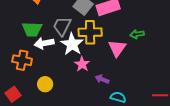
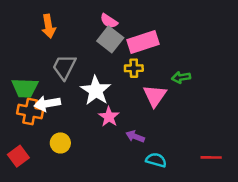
gray trapezoid: (62, 26) -> (64, 67), moved
green trapezoid: (32, 29) -> (25, 88), moved
yellow cross: (90, 32) -> (134, 68), moved, size x0.6
white arrow: (44, 43) -> (47, 104), moved

